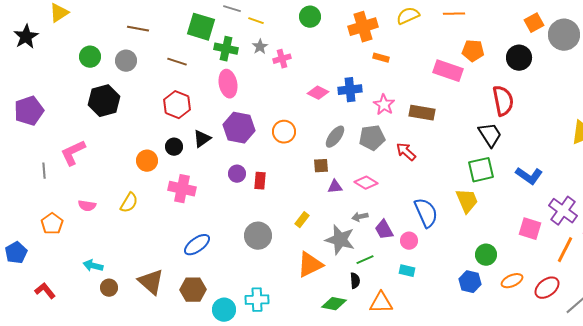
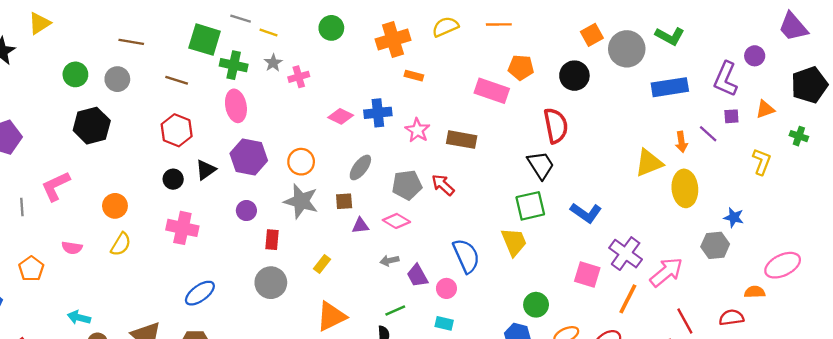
gray pentagon: (372, 138) -> (407, 185), moved
orange circle: (147, 161) -> (115, 206), moved
red rectangle: (260, 181) -> (272, 240), moved
gray star: (340, 240) -> (301, 201), moved

